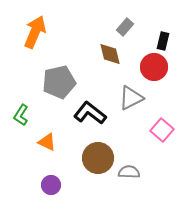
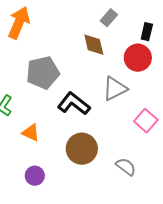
gray semicircle: (129, 172) -> (126, 167), moved, turned 35

